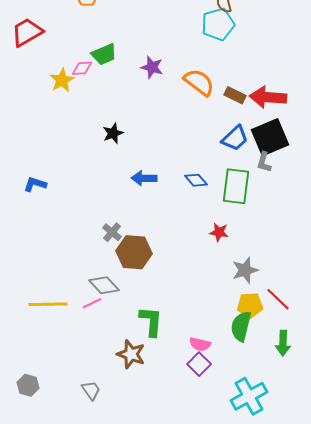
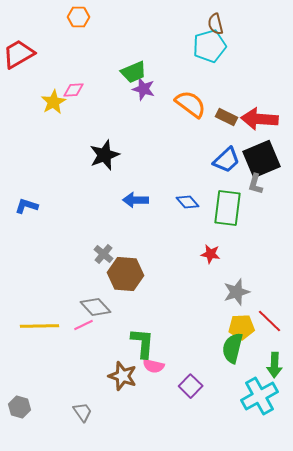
green trapezoid: (104, 54) -> (134, 72), moved
black star: (113, 133) -> (104, 155), size x1.4
pink semicircle: (200, 344) -> (154, 366), moved
cyan cross: (249, 396) -> (260, 396), moved

